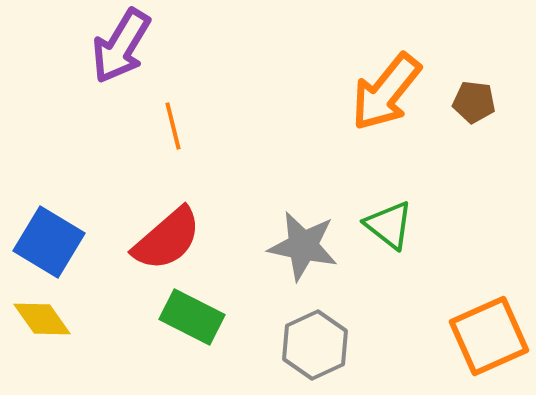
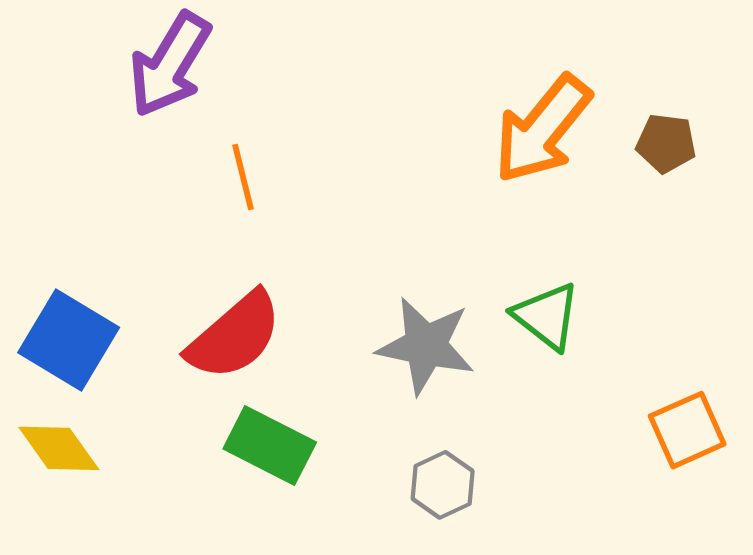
orange square: (489, 336) -> (687, 430), moved, size x0.7
gray hexagon: (315, 345) -> (443, 485), size x0.7

